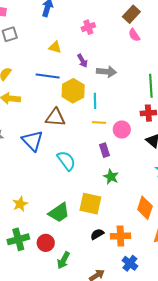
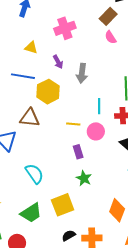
pink cross: (88, 27) -> (65, 28), size x1.5
gray arrow: (106, 72) -> (82, 73), turned 90
cyan line: (95, 101) -> (99, 106), moved
cyan semicircle: (66, 161) -> (34, 174), moved
yellow square: (90, 204) -> (63, 205), turned -35

